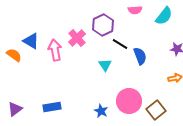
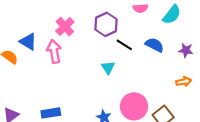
pink cross: (77, 38) -> (65, 27), moved
blue semicircle: (140, 56) -> (155, 45), moved, turned -42

